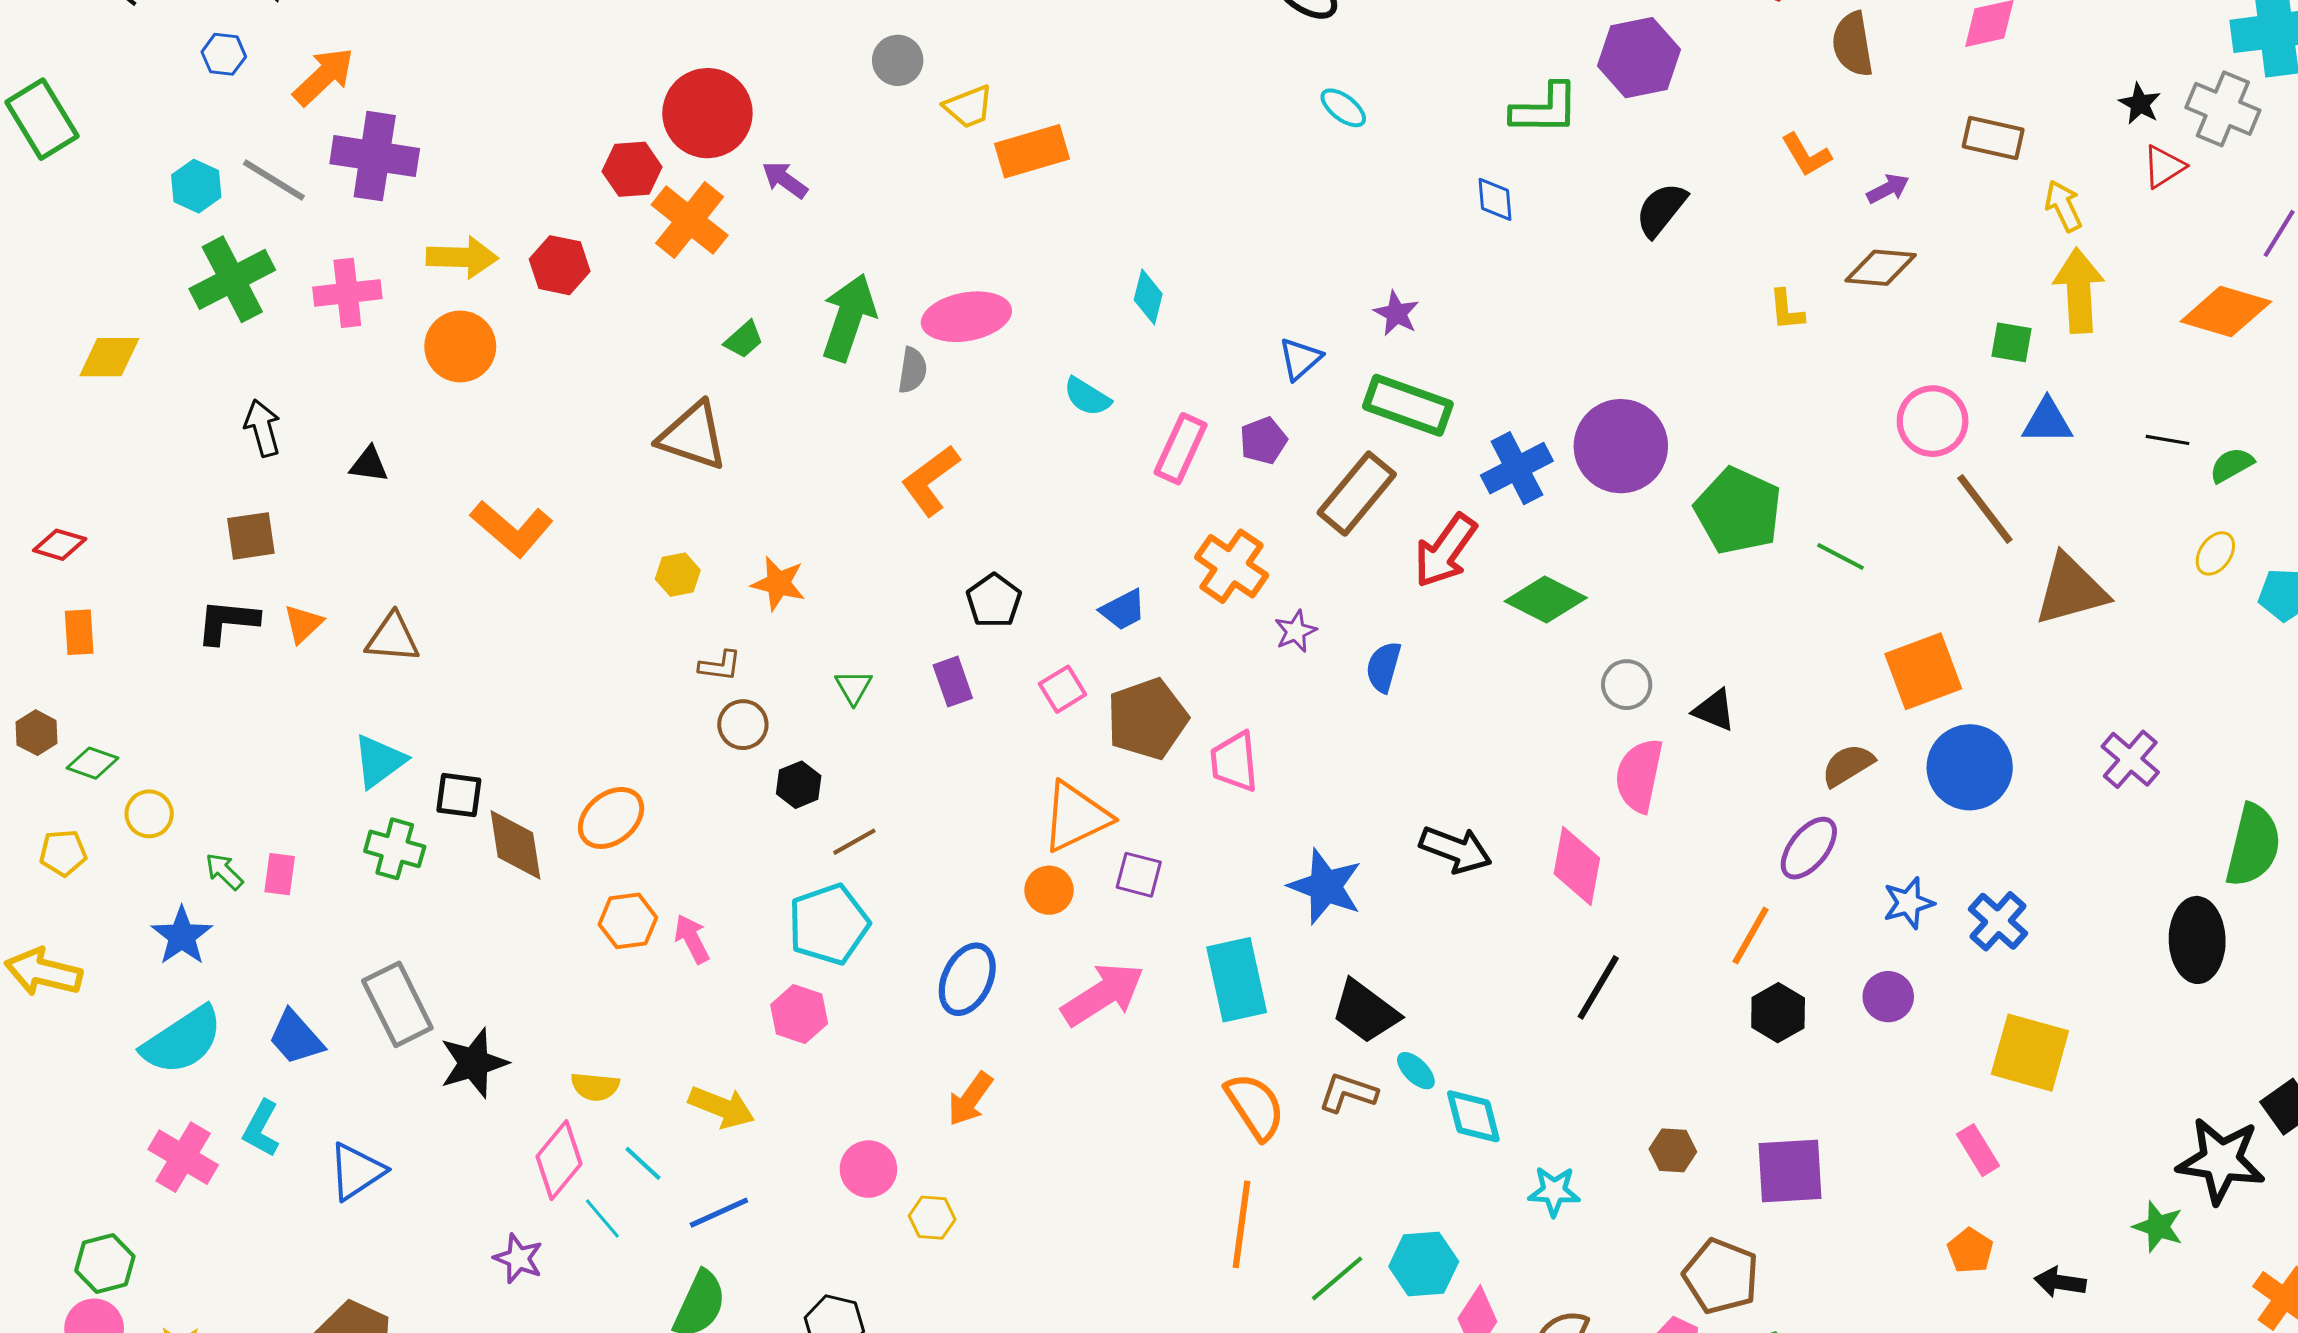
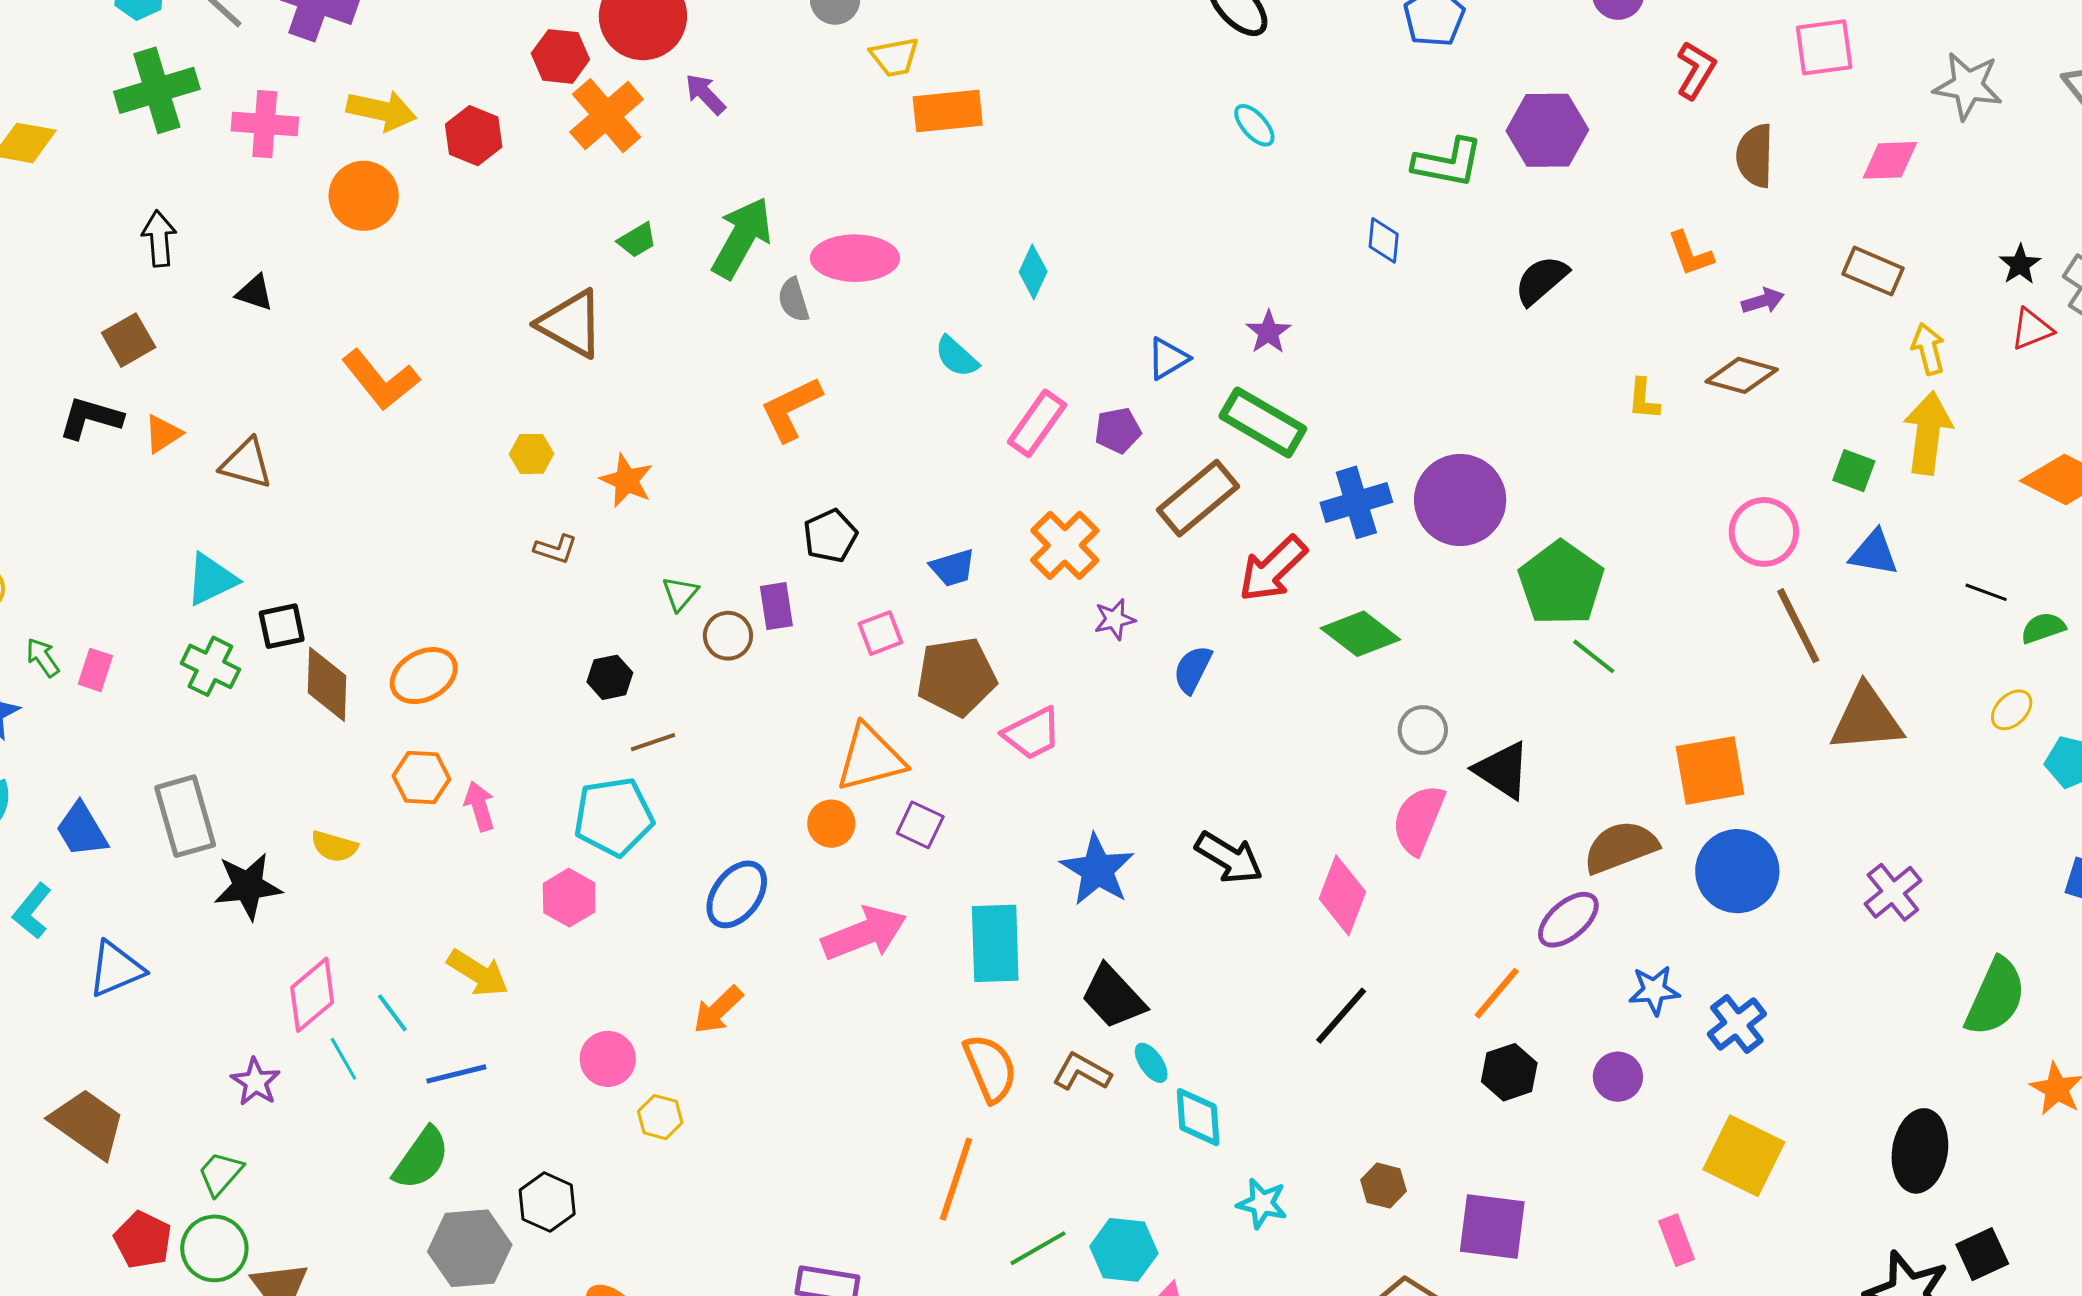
gray semicircle: (912, 370) -> (794, 300), turned 144
brown square: (251, 536) -> (129, 340), turned -32
green line: (1841, 556) -> (1594, 656), moved
black triangle: (1714, 710) -> (1502, 770), size x1.4
brown circle: (743, 725) -> (728, 636), moved
pink trapezoid: (1234, 762) -> (1032, 734), turned -122
brown semicircle: (1848, 765) -> (1621, 847), size x1.4
black square: (459, 795) -> (282, 626), turned -30
black ellipse: (2197, 940) -> (1920, 1151), moved
yellow semicircle: (595, 1087) -> (334, 846), moved

